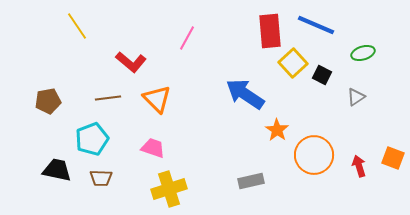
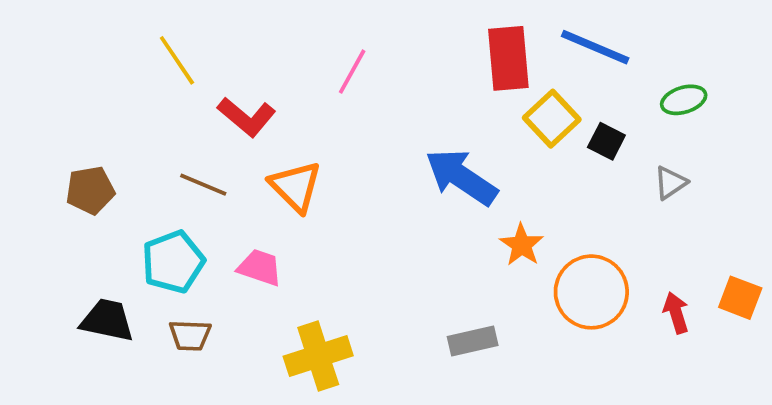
yellow line: (77, 26) -> (177, 60), moved
brown line: (108, 98) -> (203, 185), turned 30
pink trapezoid: (153, 148) -> (260, 267), moved

